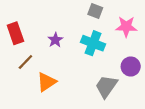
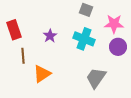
brown line: (25, 62) -> (23, 56), turned -49
purple circle: (131, 66) -> (118, 47), moved

